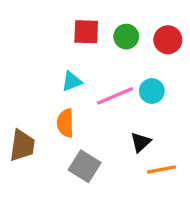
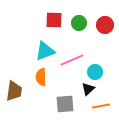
cyan triangle: (72, 81) -> (45, 51), size x1.5
cyan circle: (152, 91) -> (95, 72), moved
gray square: (85, 166) -> (65, 104), moved, turned -36

